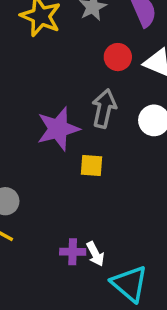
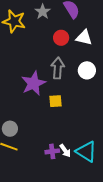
cyan triangle: (129, 284) -> (86, 152), moved

